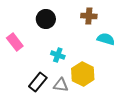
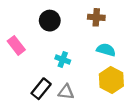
cyan semicircle: (106, 39) -> (106, 50), moved
yellow hexagon: (83, 74) -> (111, 80), moved

